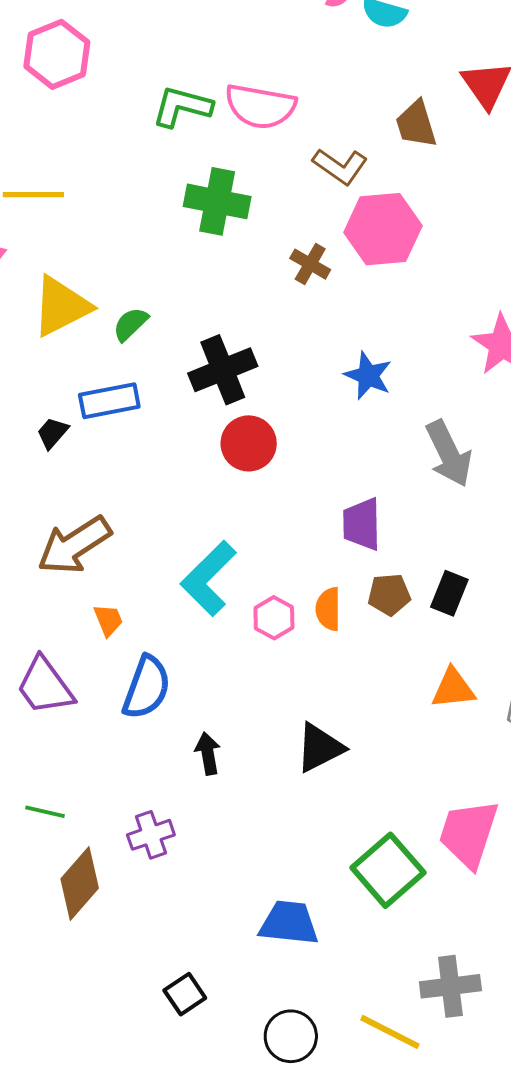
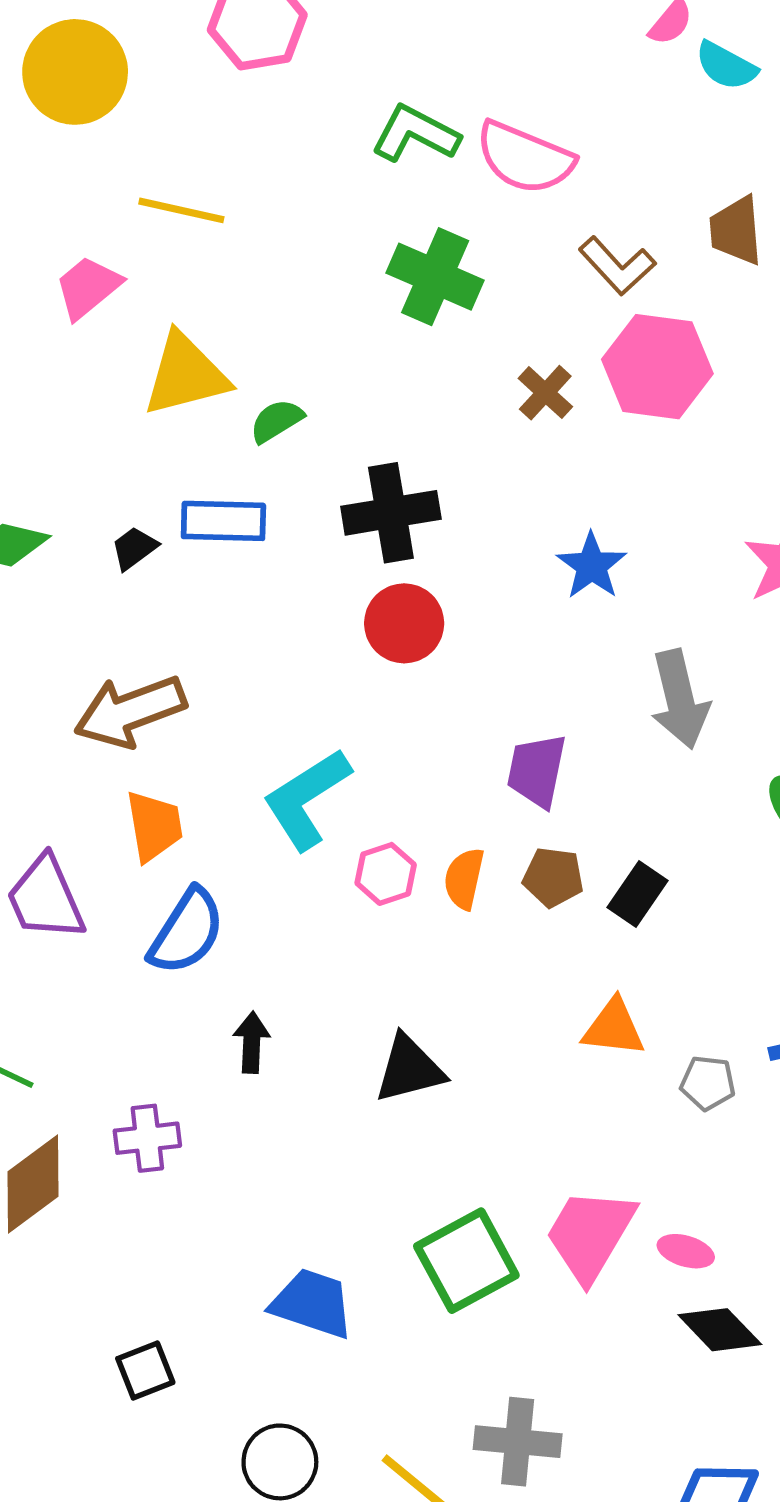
orange trapezoid: (108, 620) -> (154, 826), size x1.5

